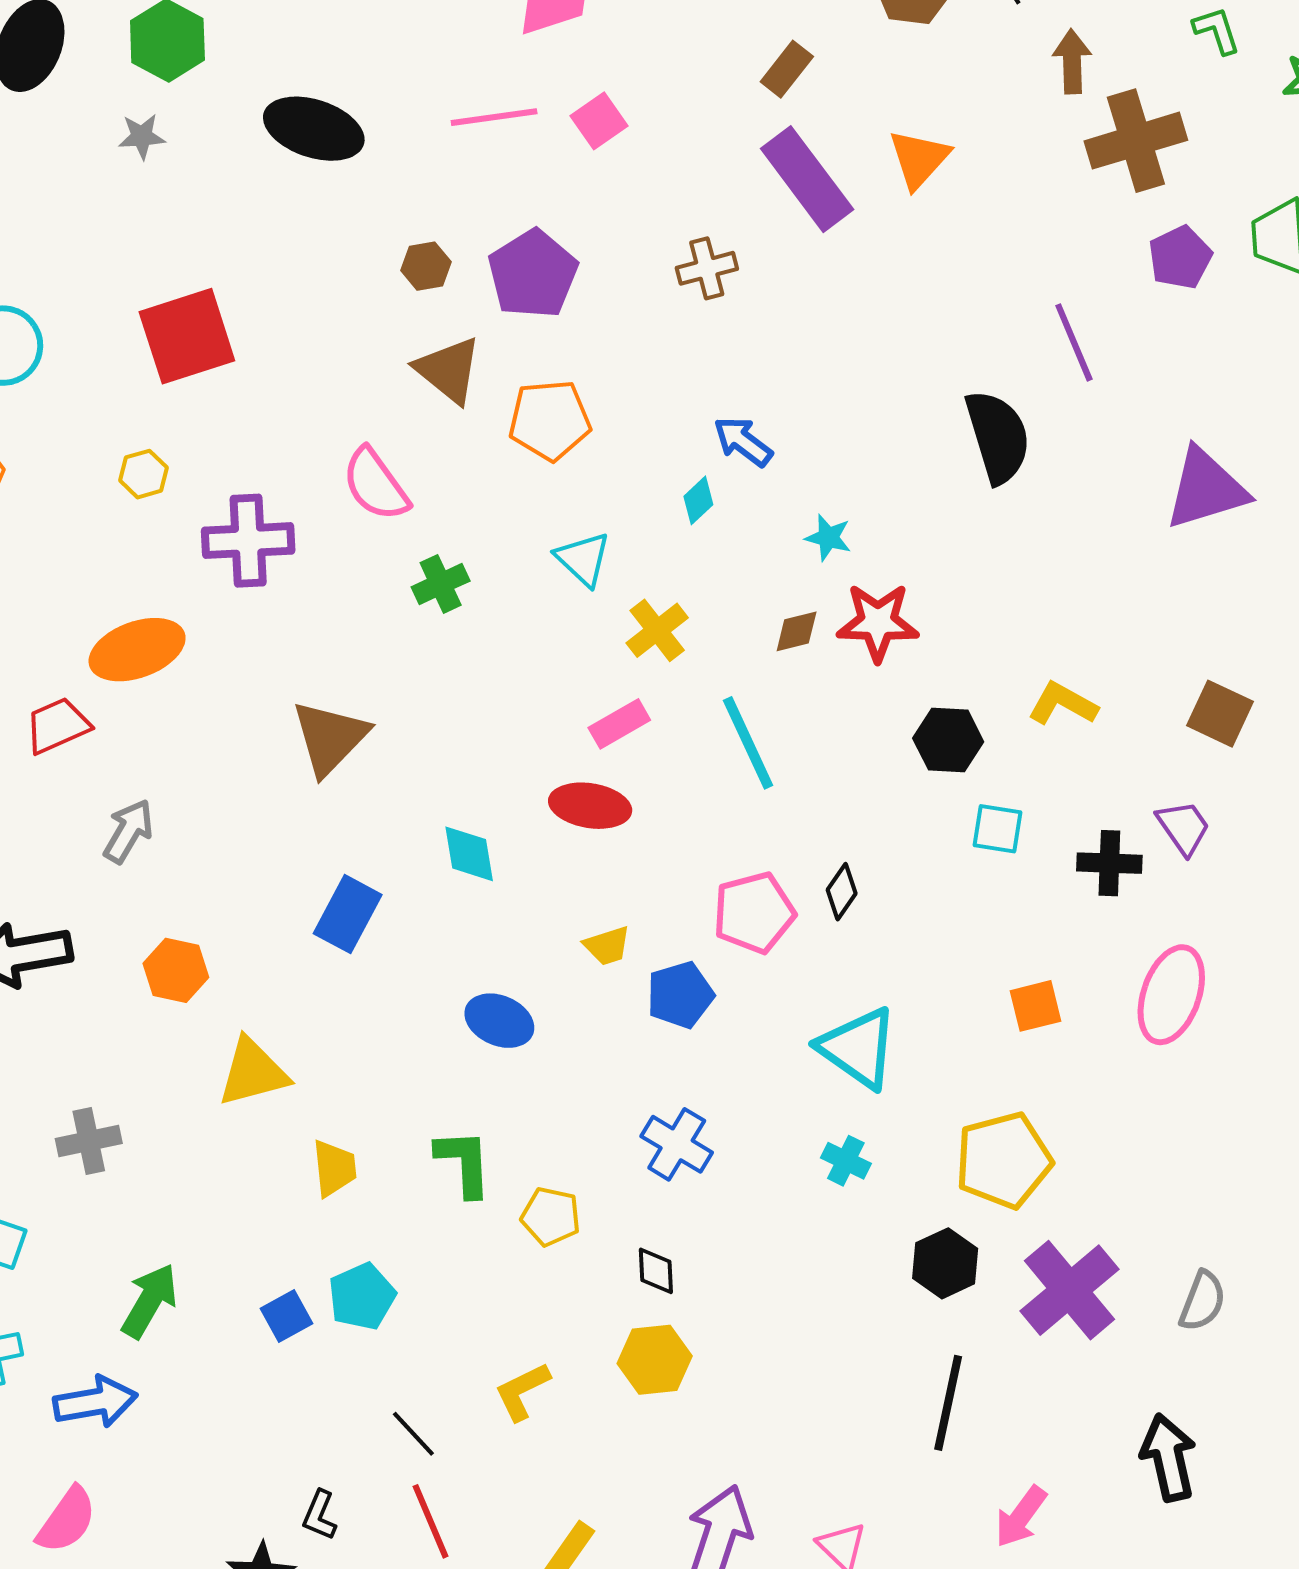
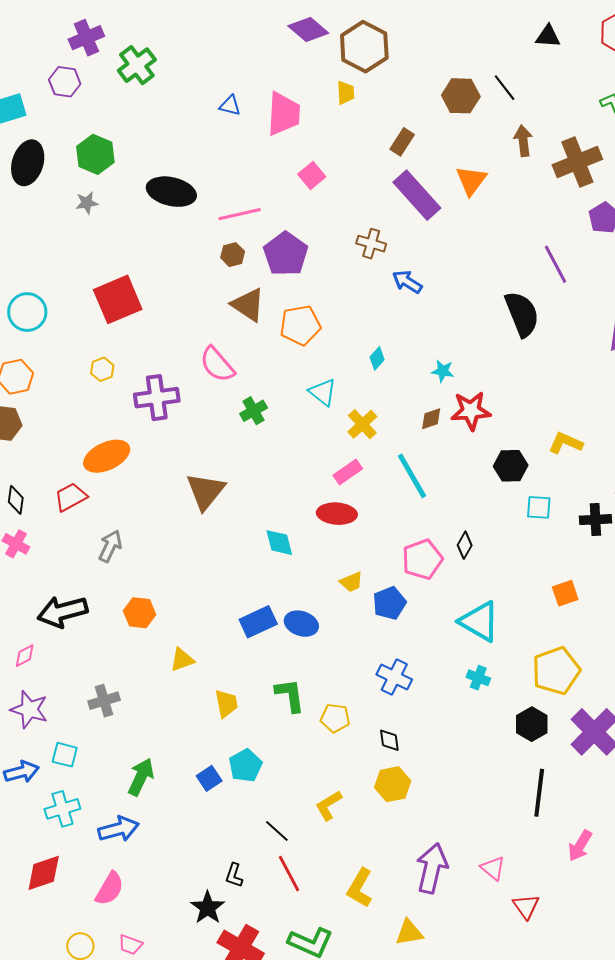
brown arrow: (1072, 61) -> (523, 141), moved
pink line: (494, 117) -> (240, 214), moved
brown cross: (707, 268) -> (371, 244), turned 36
blue arrow: (743, 441) -> (407, 282), moved
blue rectangle: (348, 914) -> (258, 622), moved, turned 42
yellow triangle: (253, 1072) -> (182, 660), size x0.7

